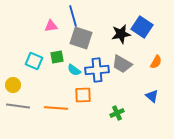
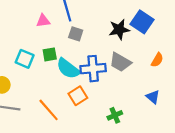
gray square: (81, 38) -> (76, 34), size x0.6
cyan semicircle: (74, 70) -> (68, 69), size x1.6
orange square: (83, 95) -> (78, 96), turned -30
orange line: (56, 108) -> (49, 110), turned 45

